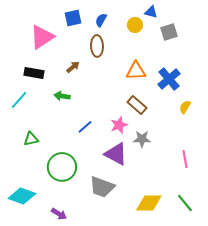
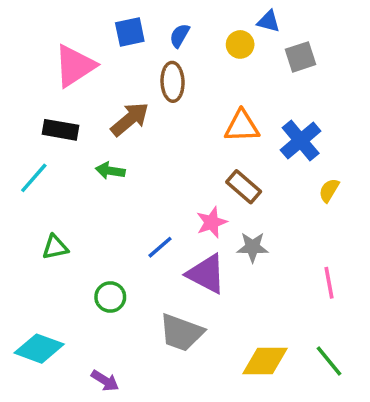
brown arrow: (73, 67) -> (130, 119), size x1.6
blue line: (85, 127) -> (160, 247), moved
green circle: (62, 167) -> (110, 297), size x0.6

